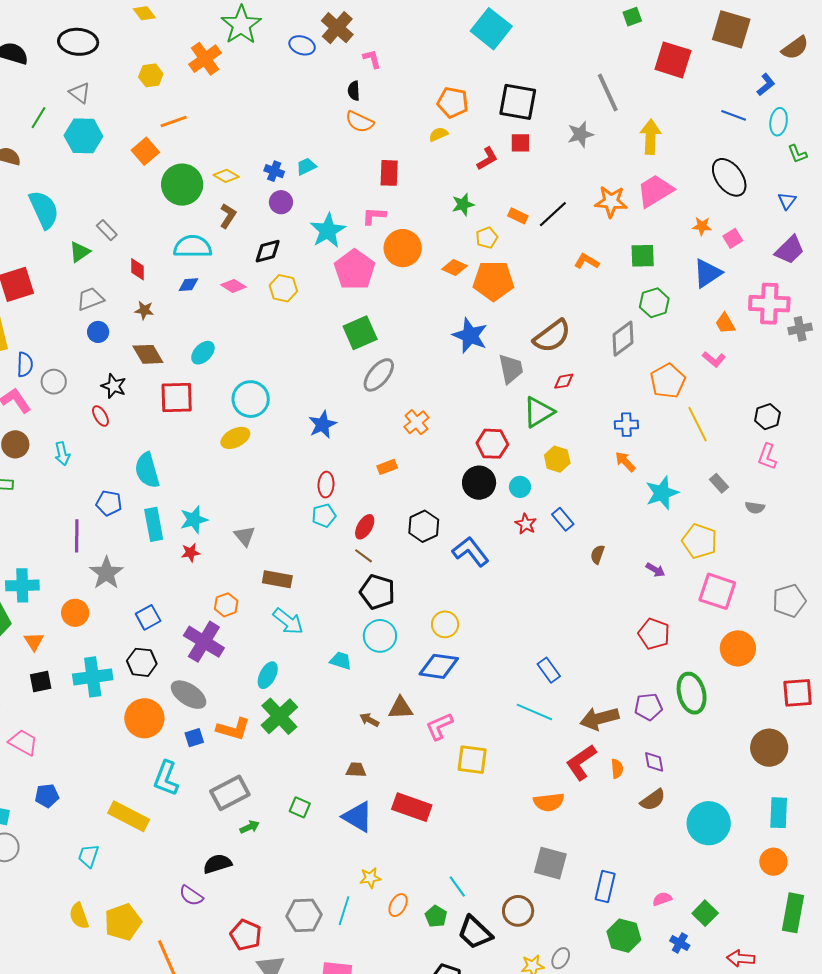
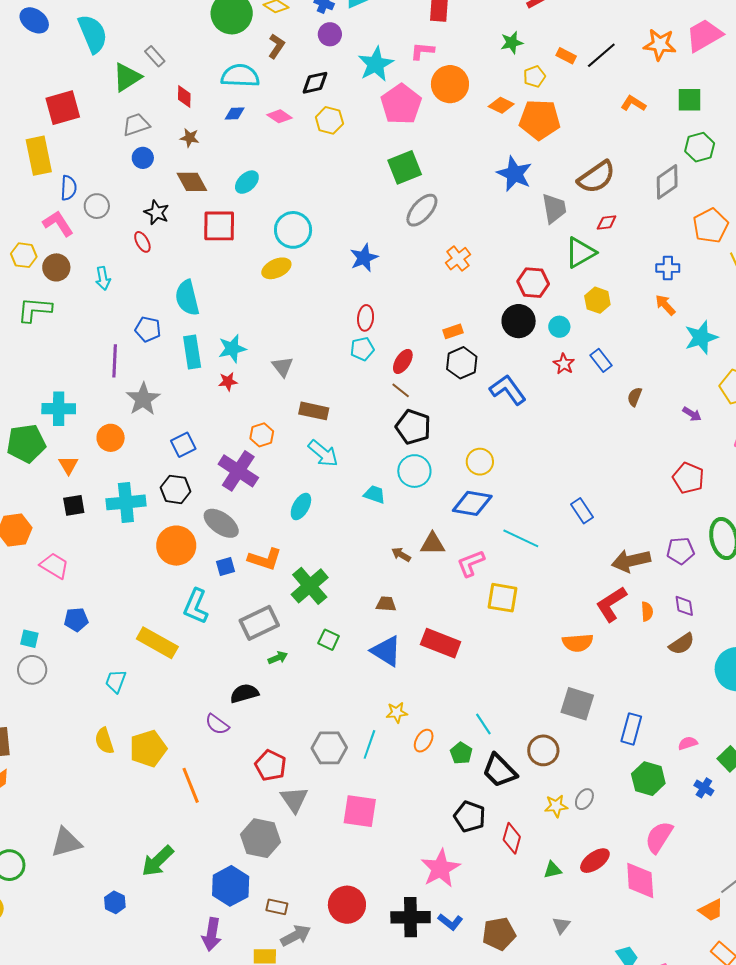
green triangle: (80, 252) -> (127, 77), size x1.4
orange rectangle: (387, 467) -> (453, 331), moved
cyan line: (534, 712) -> (521, 538), moved
green cross: (279, 716) -> (310, 586), moved

